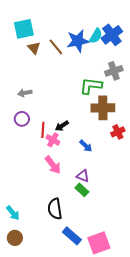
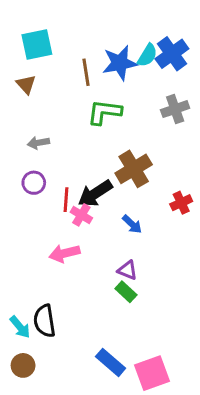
brown line: (56, 47) -> (86, 72), turned 30
brown triangle: (34, 48) -> (26, 84), moved
green L-shape: (91, 86) -> (104, 112), moved
brown cross: (103, 108) -> (134, 169), moved, turned -30
black arrow: (62, 126) -> (95, 193), size x1.6
pink arrow: (53, 165) -> (64, 253), moved, turned 114
black semicircle: (55, 209) -> (45, 321), moved

